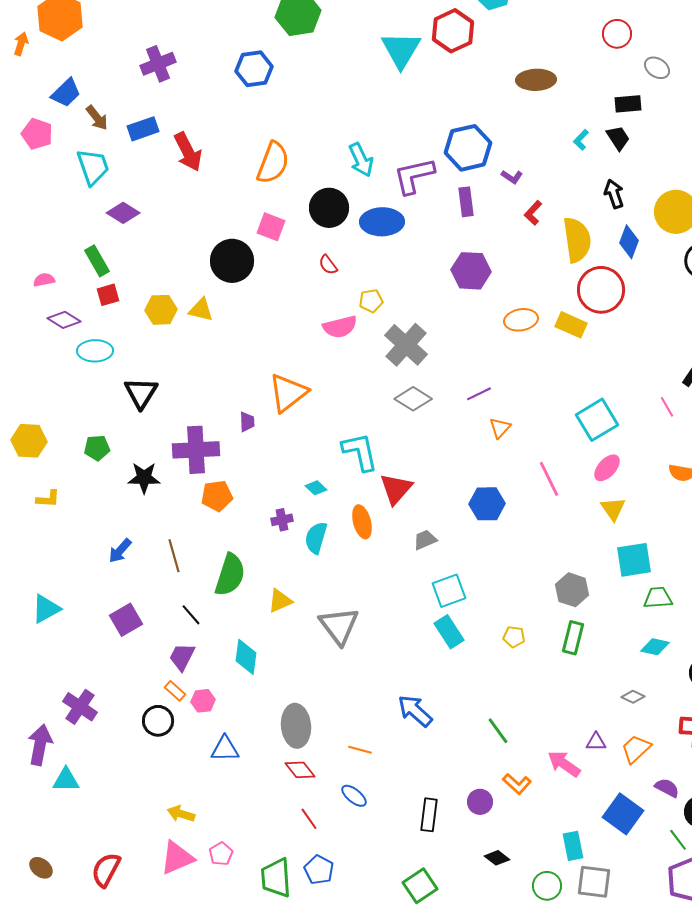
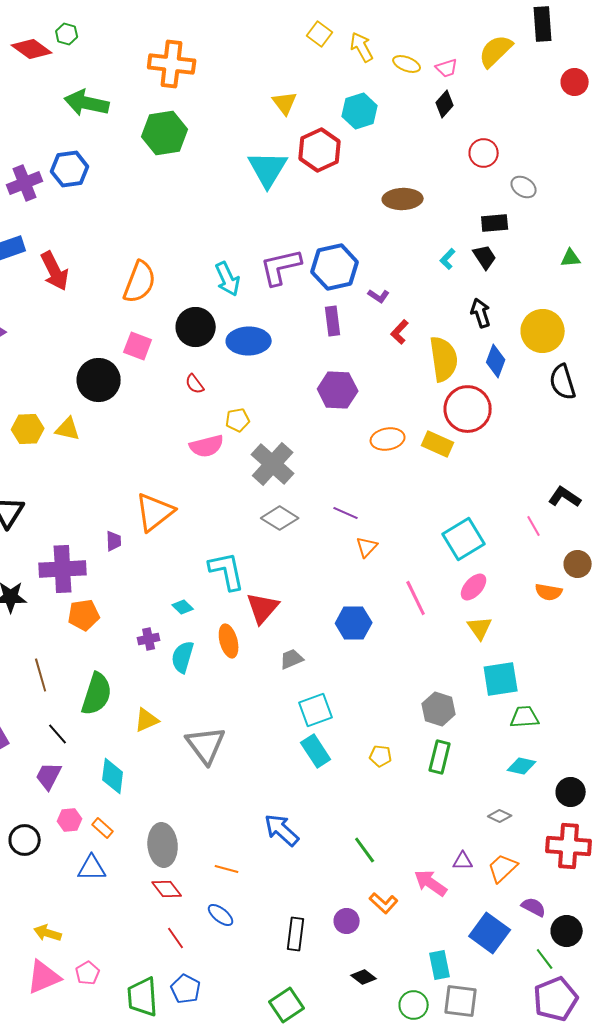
blue hexagon: (254, 69) -> (70, 169), moved
purple L-shape: (414, 176) -> (281, 267), moved
purple line: (479, 394) -> (346, 513), turned 50
orange rectangle: (175, 691) -> (103, 828), moved

